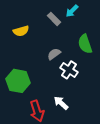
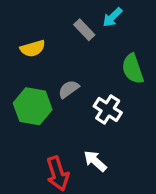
gray semicircle: (54, 54) -> (69, 89), moved
green hexagon: (18, 81) -> (33, 106), moved

